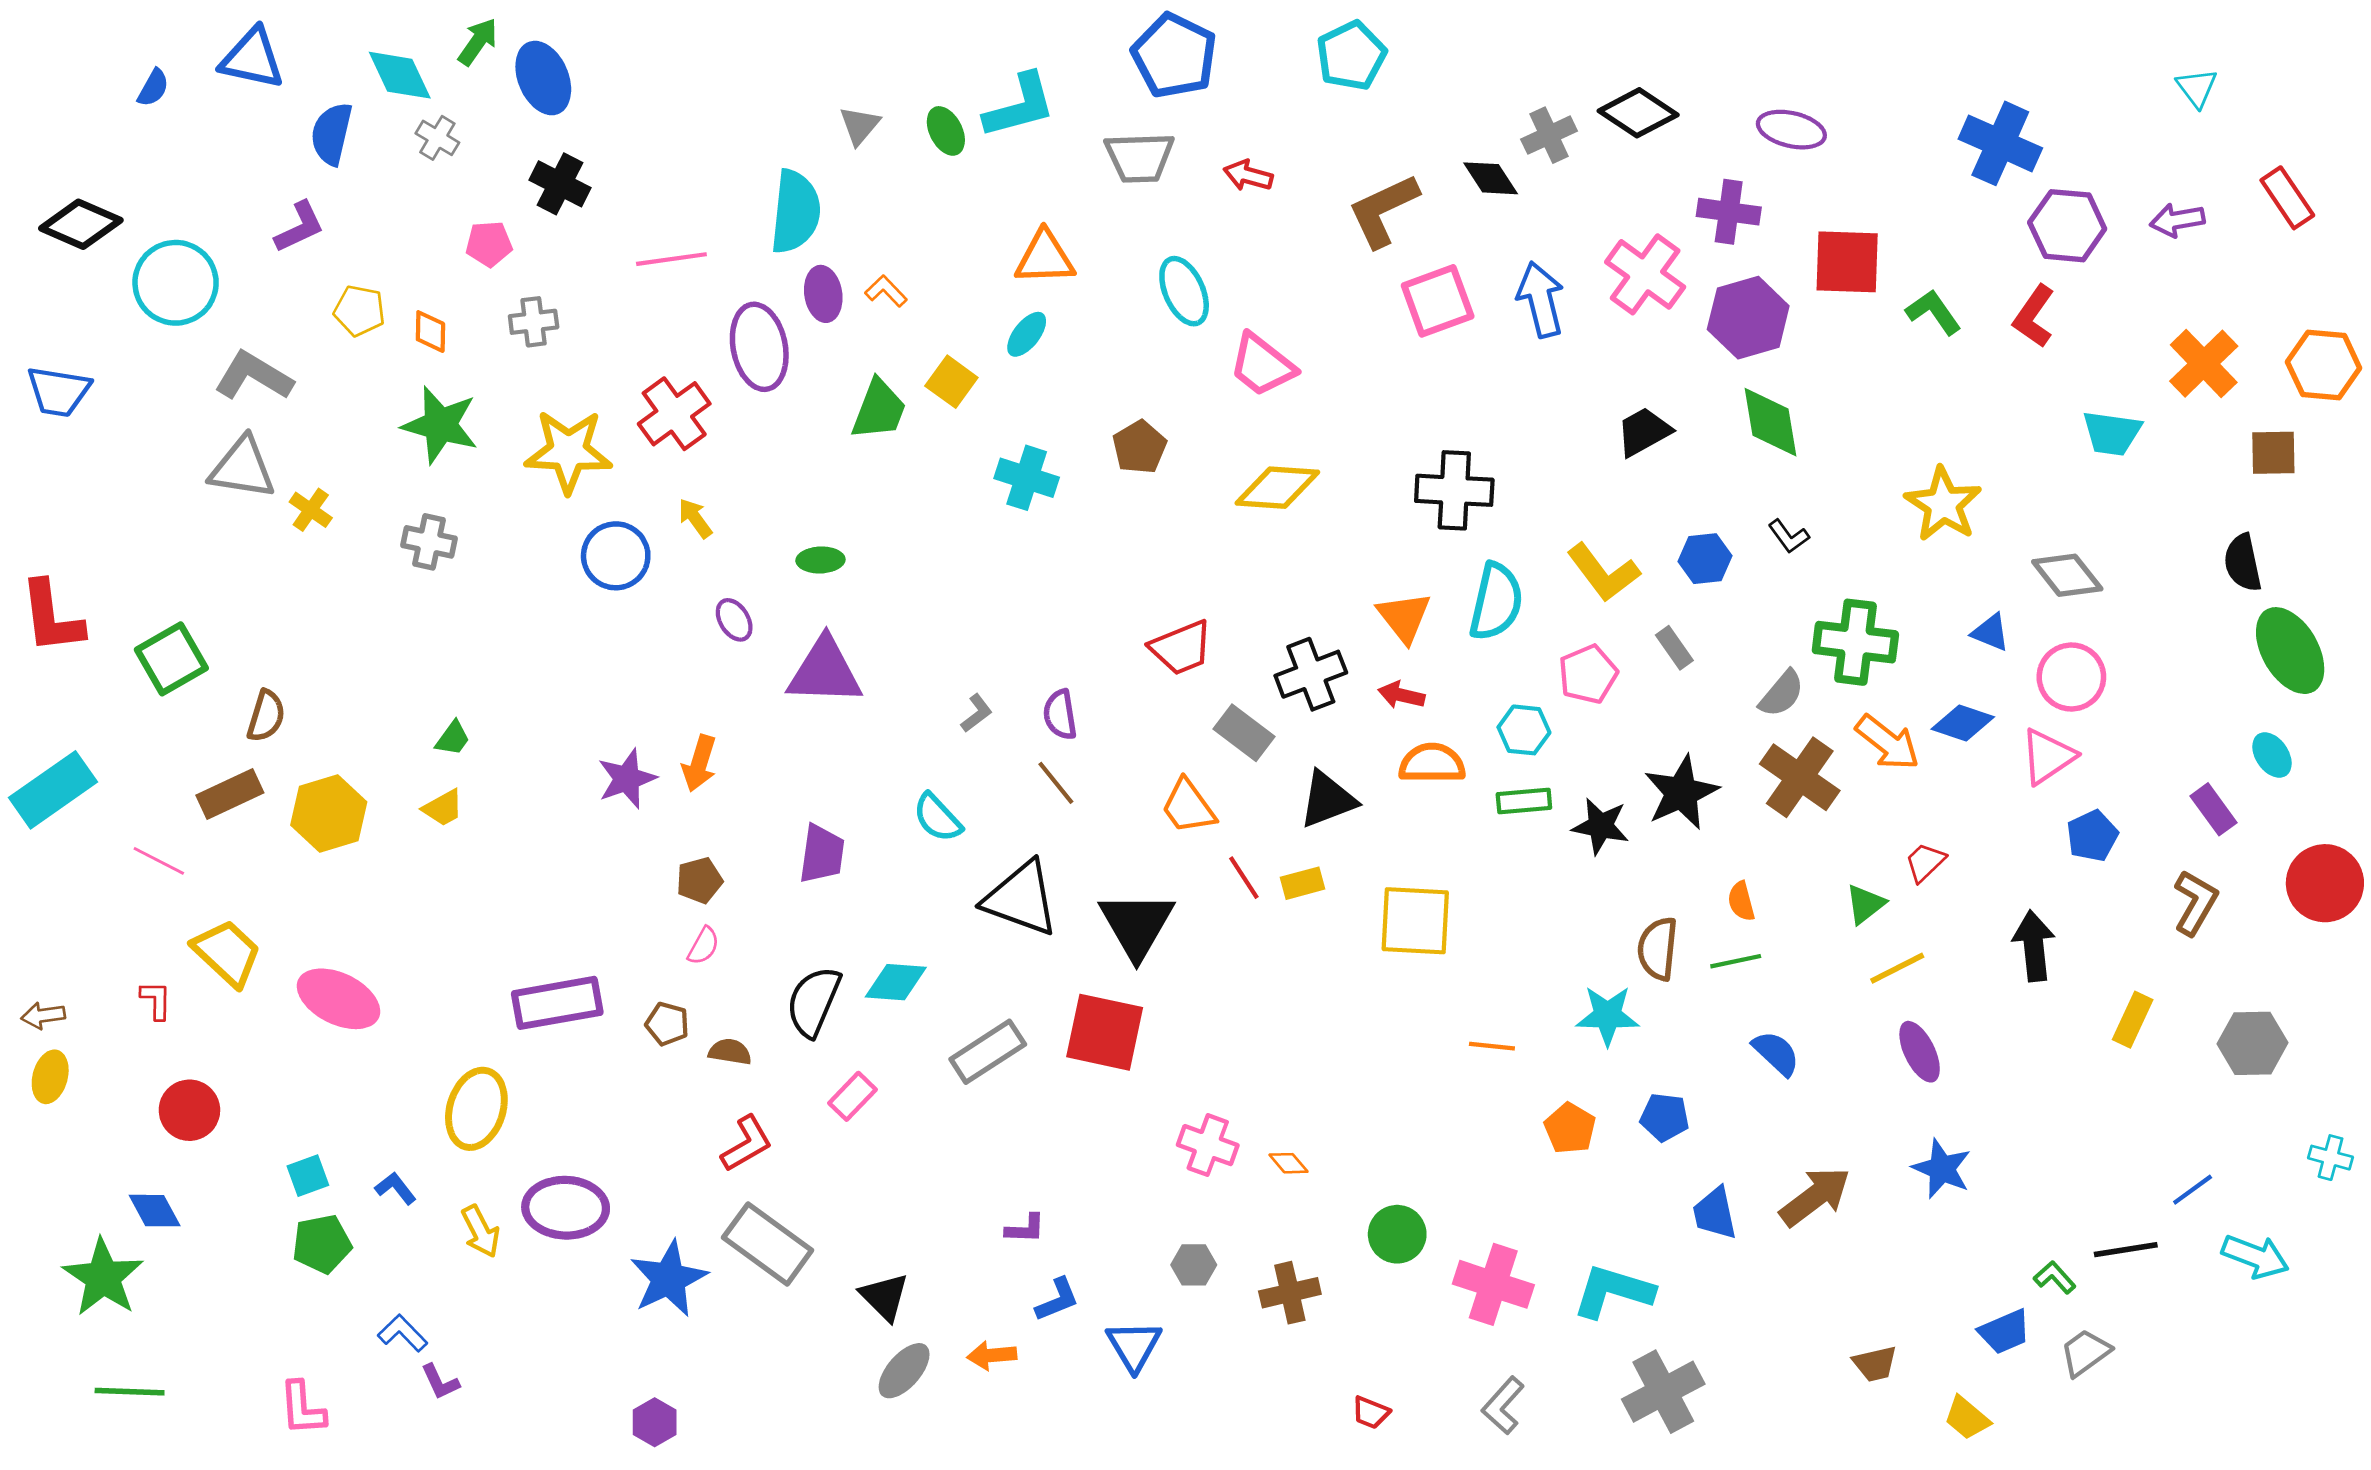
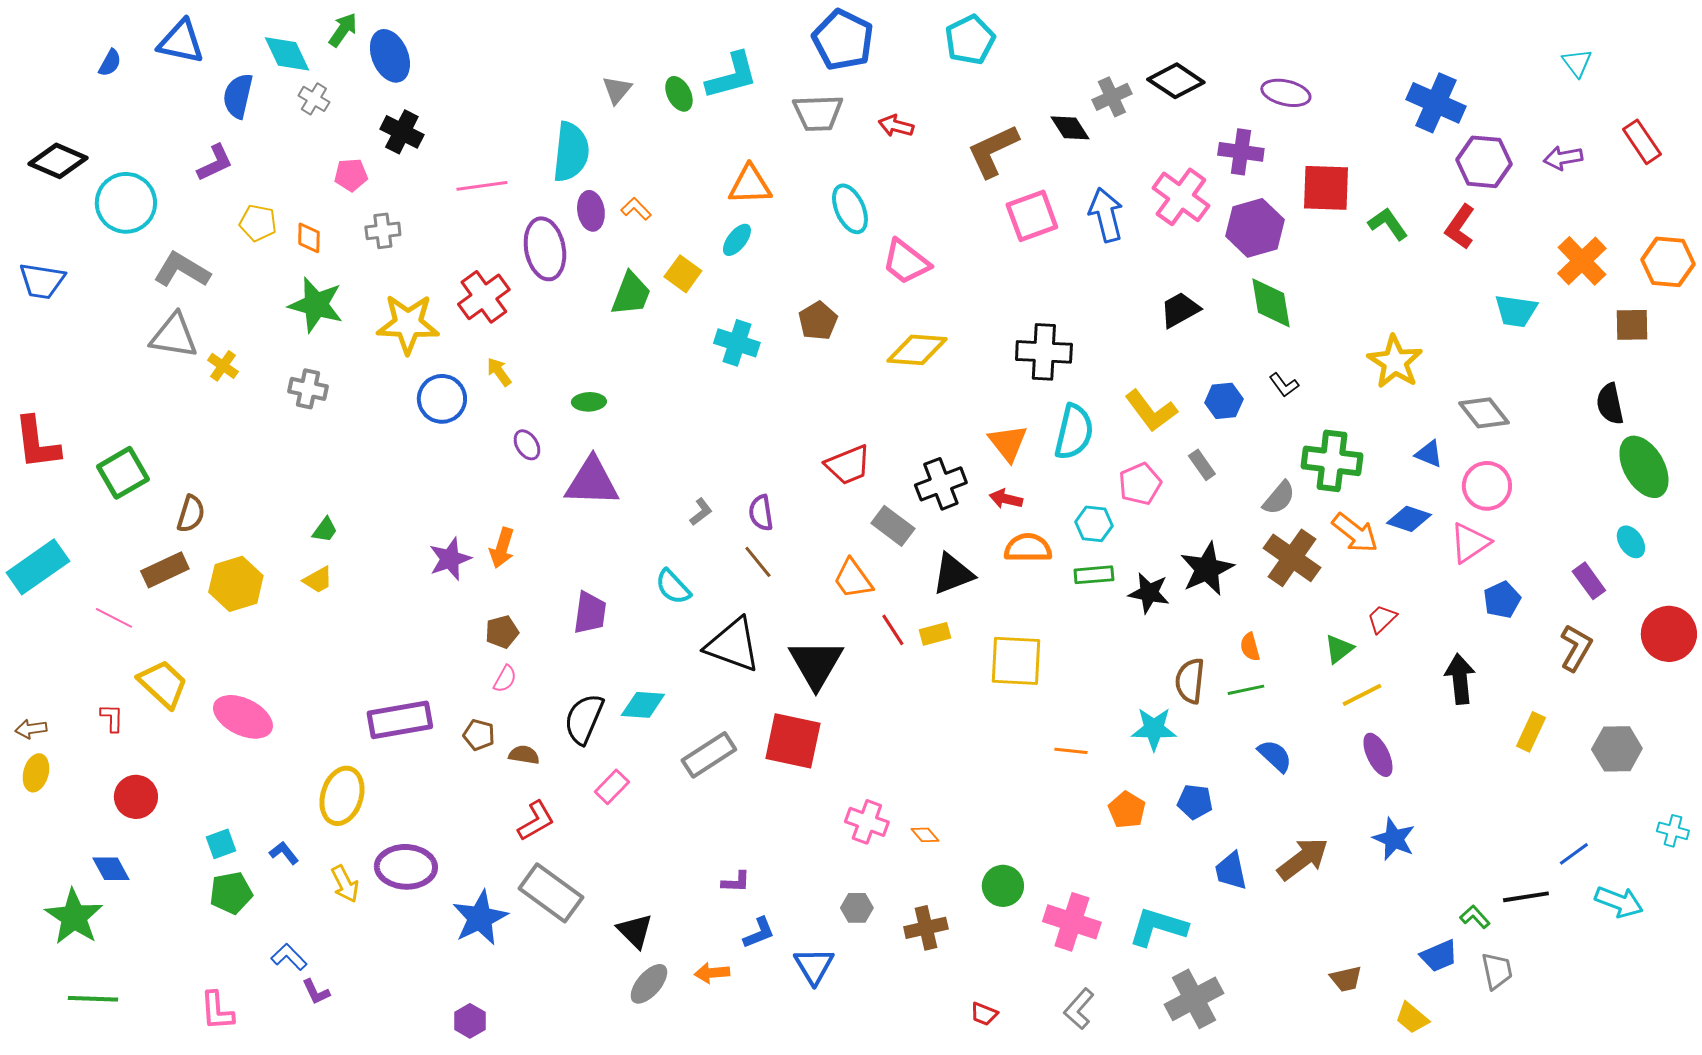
gray trapezoid: (2085, 1353) -> (1497, 971), turned 114

